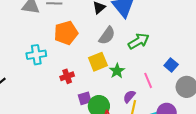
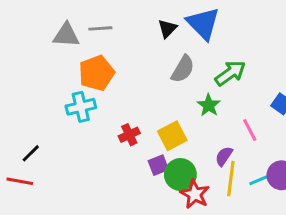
orange pentagon: (66, 33) -> (96, 73), moved
yellow square: (98, 62) -> (172, 136), moved
green star: (117, 71) -> (209, 105), moved

